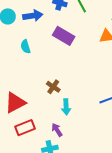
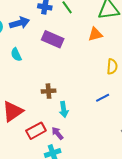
brown cross: (53, 87) -> (49, 91), turned -32
red rectangle: (25, 128) -> (36, 131), moved

